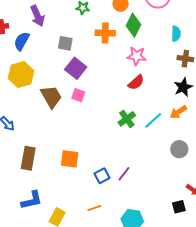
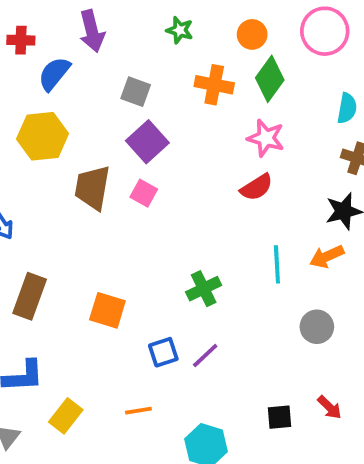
brown trapezoid: (51, 97) -> (92, 188), turned -150
green cross: (127, 119) -> (204, 289), moved
cyan line: (153, 120) -> (277, 264), turned -60
black square: (179, 207) -> (279, 417), moved

